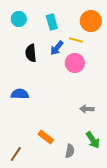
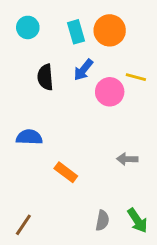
orange circle: (91, 21) -> (110, 30), moved
yellow line: (76, 40) -> (136, 77), moved
orange rectangle: (46, 137) -> (66, 172), moved
green arrow: (93, 140) -> (137, 220), moved

